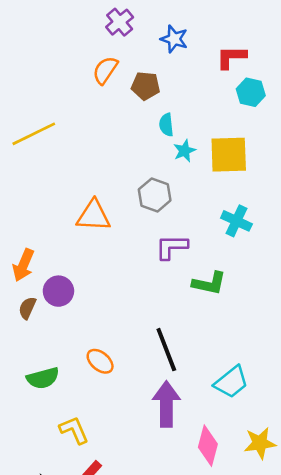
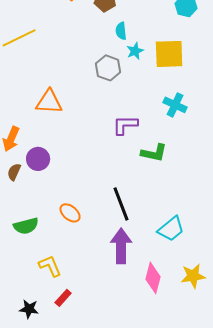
gray hexagon: (155, 195) -> (108, 68), moved
orange triangle: (94, 216) -> (49, 102), moved

